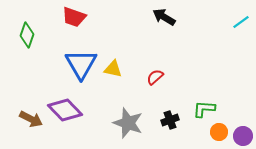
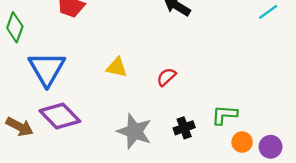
blue triangle: (81, 64) -> (47, 69), moved

